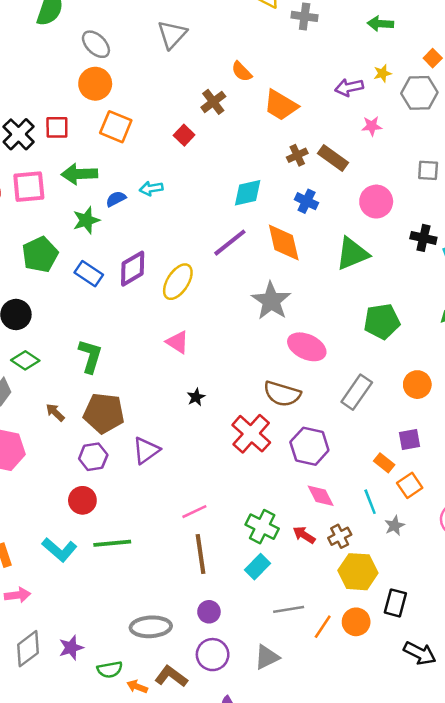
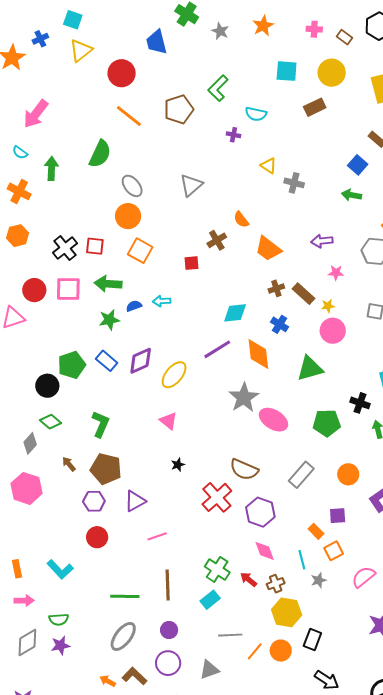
yellow star: (382, 73) -> (328, 306), moved
red square: (184, 135) -> (192, 263), turned 35
black cross: (423, 238) -> (360, 403), moved
green pentagon: (40, 255) -> (72, 365), moved
pink ellipse: (307, 347) -> (273, 420), moved
red circle: (82, 500) -> (97, 537), moved
pink line: (194, 512) -> (157, 536), moved
green line: (112, 543) -> (125, 596), moved
gray ellipse: (151, 627) -> (123, 636), turned -56
green semicircle: (110, 670) -> (59, 619), moved

